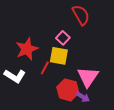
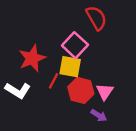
pink square: (63, 38) -> (75, 45), size x1.5
pink triangle: (88, 77) -> (105, 92), size x0.7
red hexagon: (68, 90) -> (81, 90), moved

